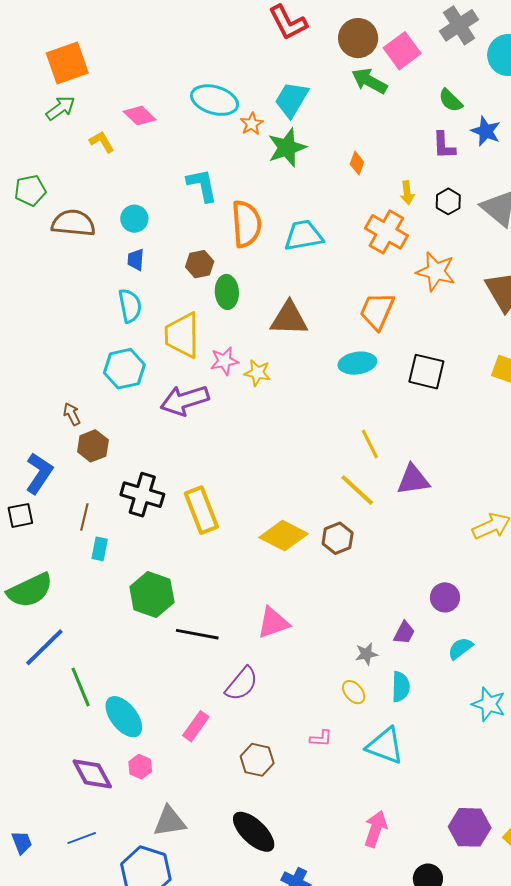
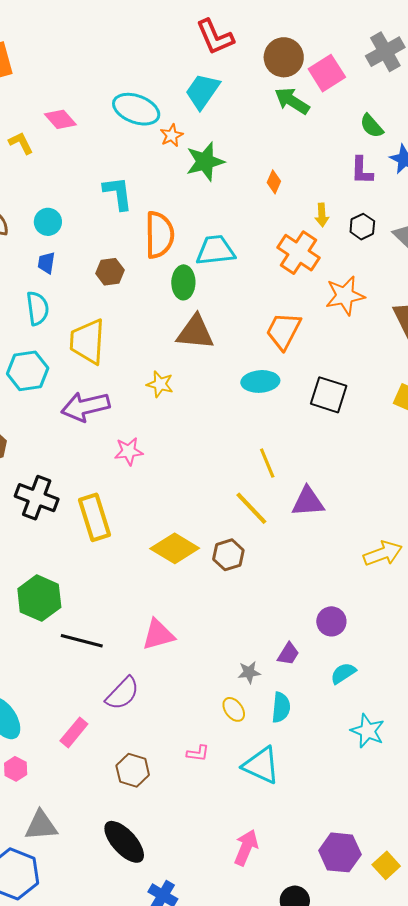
cyan trapezoid: (292, 100) -> (202, 91), moved
orange star: (436, 272) -> (345, 296), turned -30
green ellipse: (227, 292) -> (183, 282), moved
pink star: (224, 361) -> (129, 451), moved

